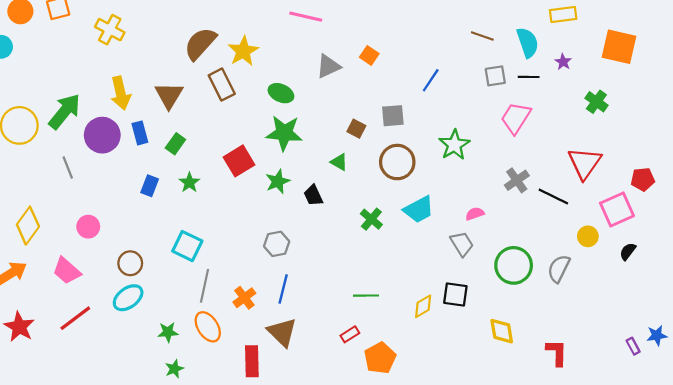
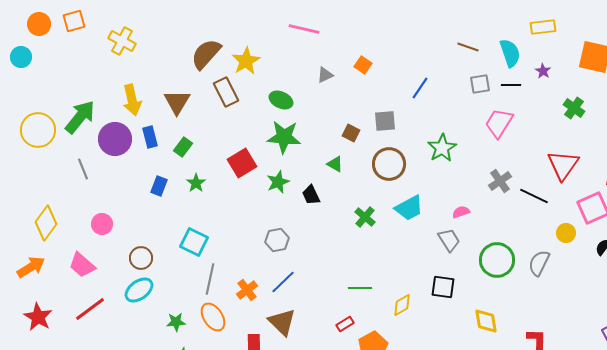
gray triangle: (328, 66) -> (325, 75), size x0.7
blue line: (283, 289) -> (283, 282), turned 32
yellow diamond: (423, 306) -> (402, 305), moved

